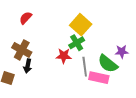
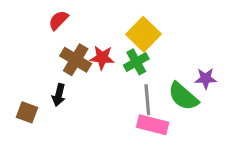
brown cross: (22, 50) -> (76, 60), moved
red star: (64, 56) -> (102, 58), moved
pink rectangle: (99, 78) -> (153, 125), moved

